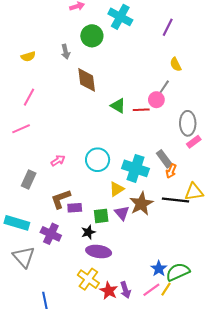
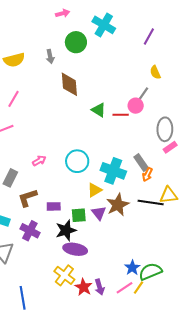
yellow semicircle: (28, 56) -> (14, 60), size x1.5
brown L-shape: (61, 199) -> (28, 198), moved
black star: (88, 232) -> (66, 230), size x1.5

